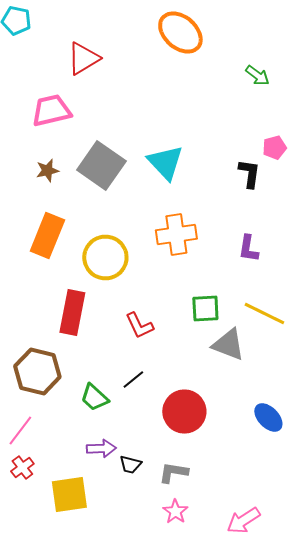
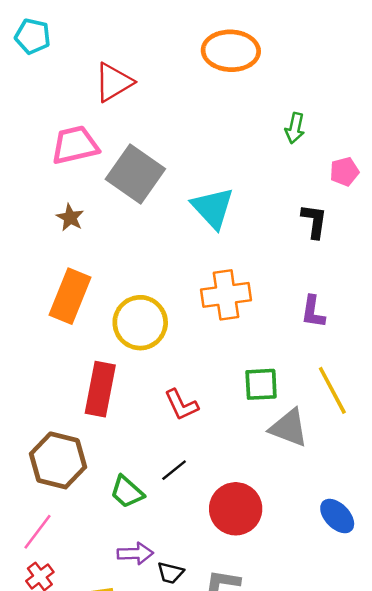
orange ellipse: (180, 32) -> (231, 51), turned -39
green arrow: (257, 76) -> (295, 128), moved, turned 65
pink pentagon: (274, 148) -> (344, 172), moved
gray square: (101, 166) -> (135, 174), moved
brown star: (47, 170) -> (70, 218), turned -30
yellow line: (264, 314) -> (332, 390), turned 36

